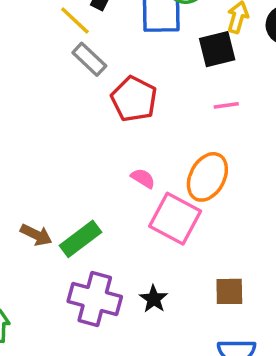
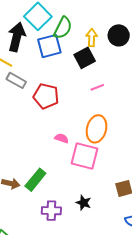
purple cross: (95, 299) -> (51, 211), size x0.7

